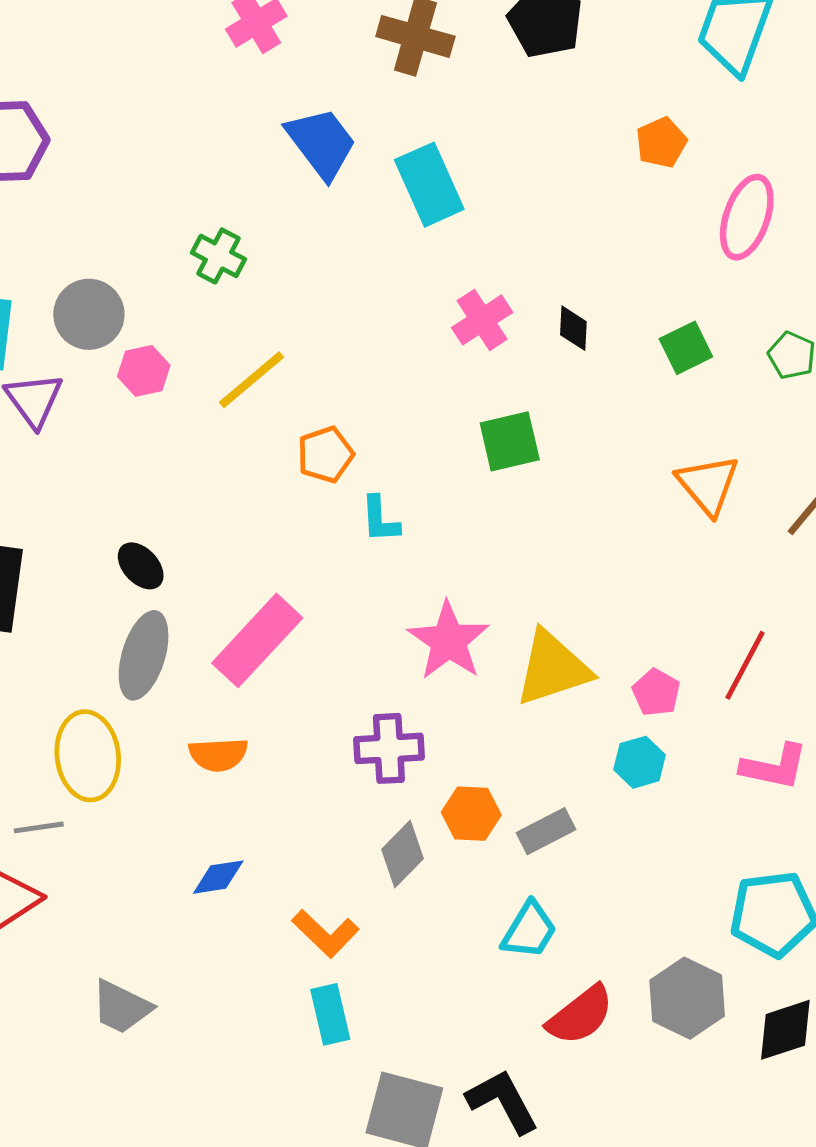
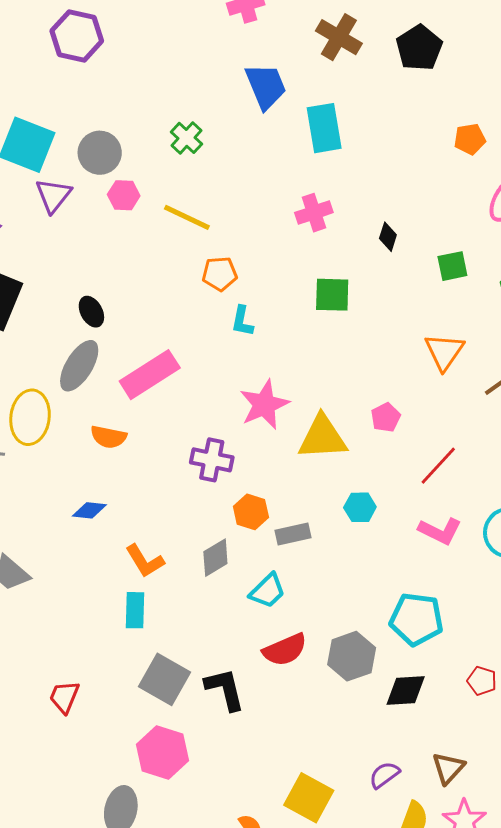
pink cross: (482, 320) -> (314, 213), moved
yellow line: (251, 380) -> (187, 217), turned 51
pink pentagon: (656, 693) -> (386, 417), moved
gray diamond: (403, 854) -> (215, 558), moved

